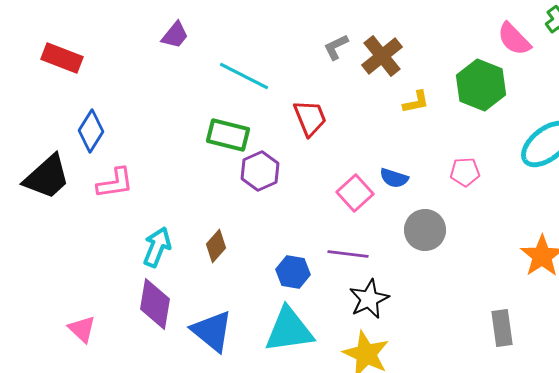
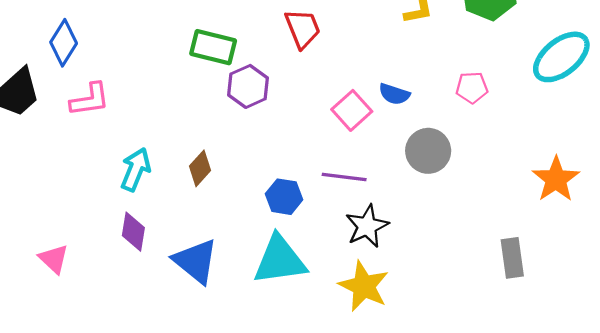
purple diamond: (155, 304) -> (133, 232), size x0.7

